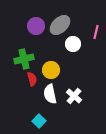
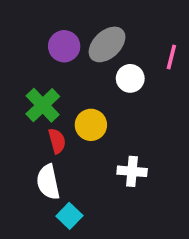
green cross: (24, 59) -> (43, 105), turned -30
white semicircle: (50, 94) -> (48, 182), moved
white cross: (74, 96) -> (132, 171), turned -35

